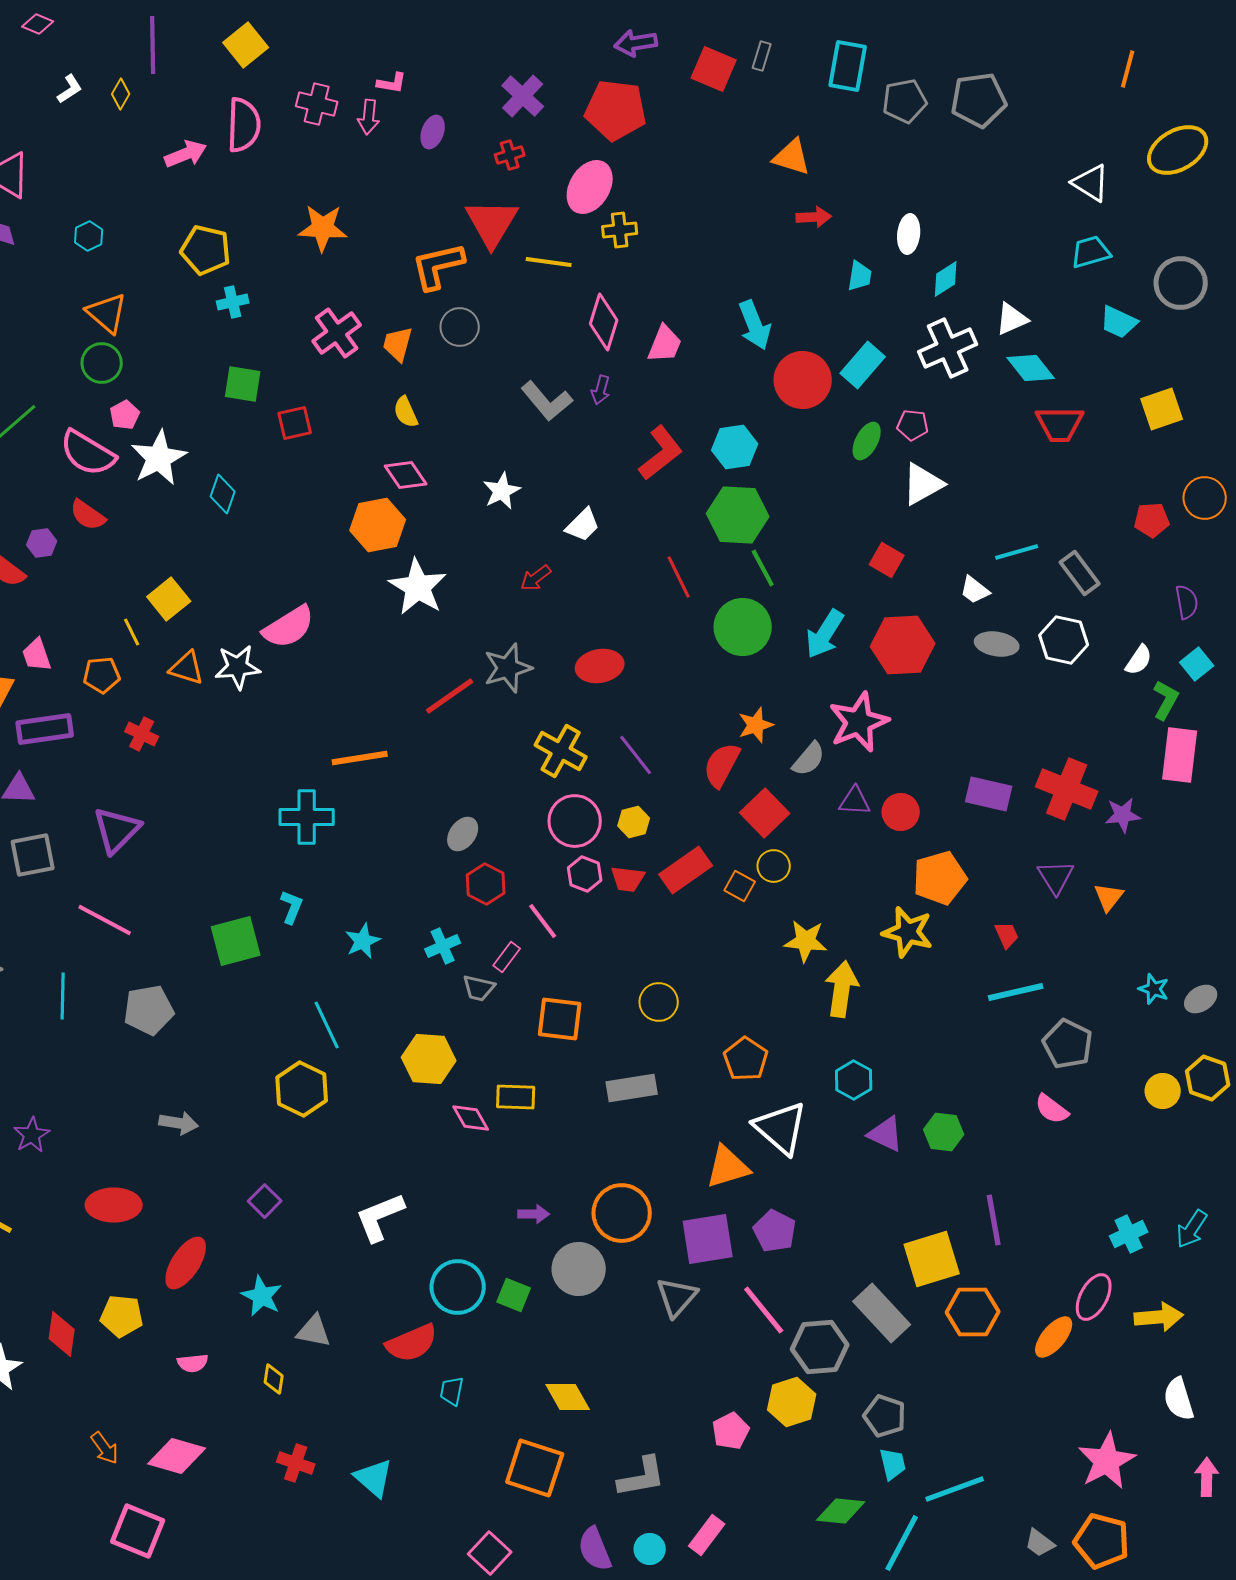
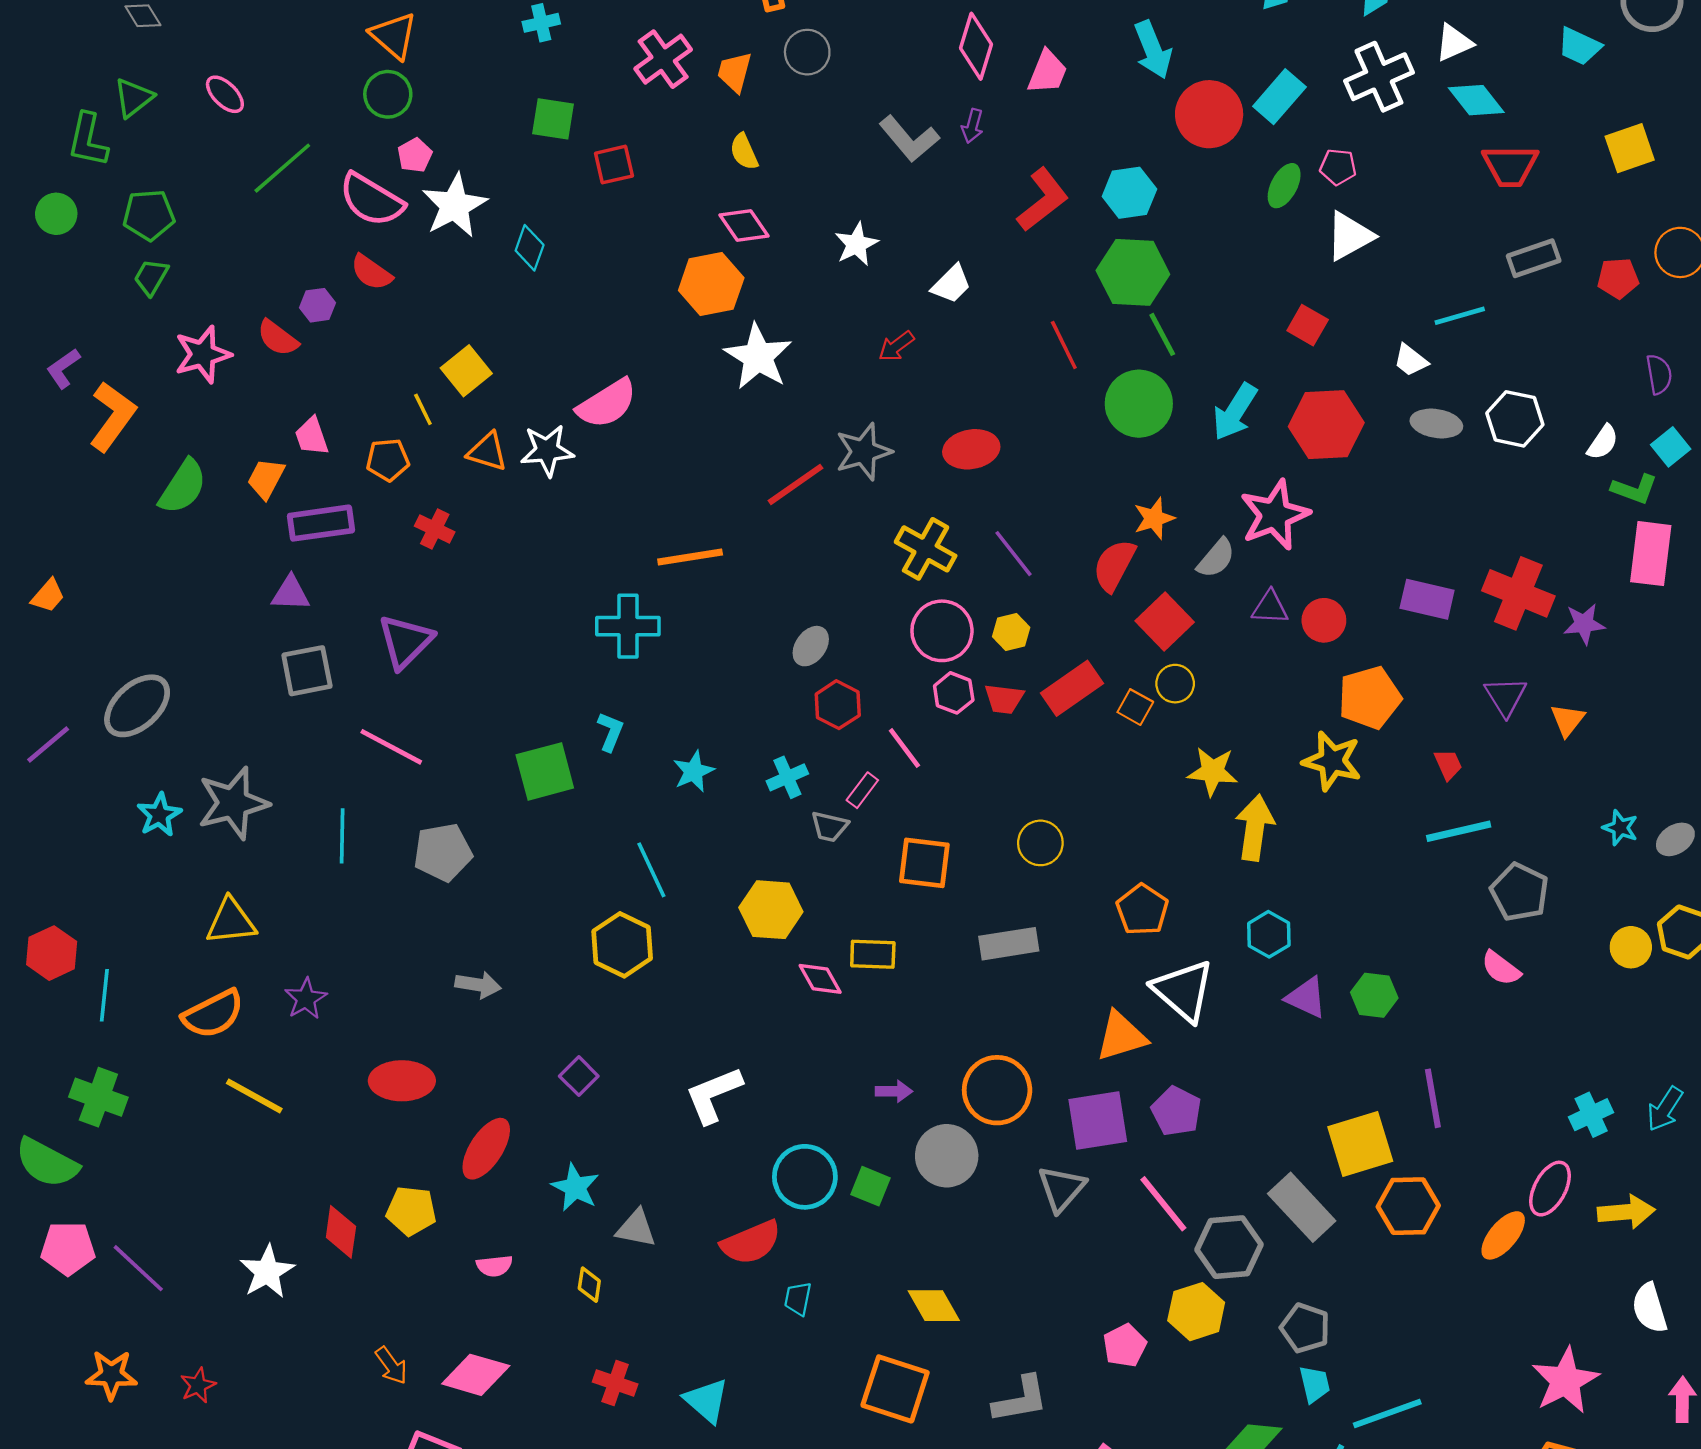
gray rectangle: (1080, 573) -> (1534, 258), moved, turned -72
green L-shape: (1166, 700) -> (1634, 489), turned 81

